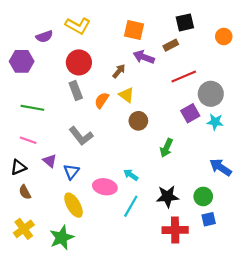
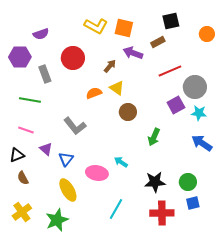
yellow L-shape: (78, 26) -> (96, 26), moved
gray rectangle: (76, 91) -> (45, 74), moved
orange semicircle: (102, 100) -> (94, 93), turned 35
blue arrow: (221, 167) -> (202, 143), moved
cyan line: (131, 206) -> (116, 209), moved

